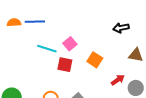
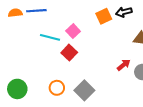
orange square: (95, 60) -> (104, 16), moved, turned 35
red square: (65, 65) -> (69, 53), turned 35

